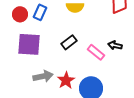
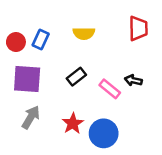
gray arrow: (43, 76) -> (31, 117), moved, turned -48

